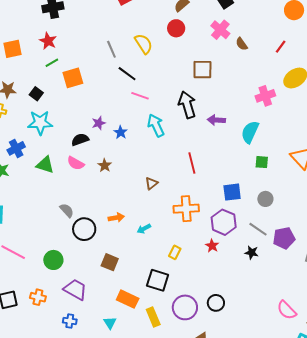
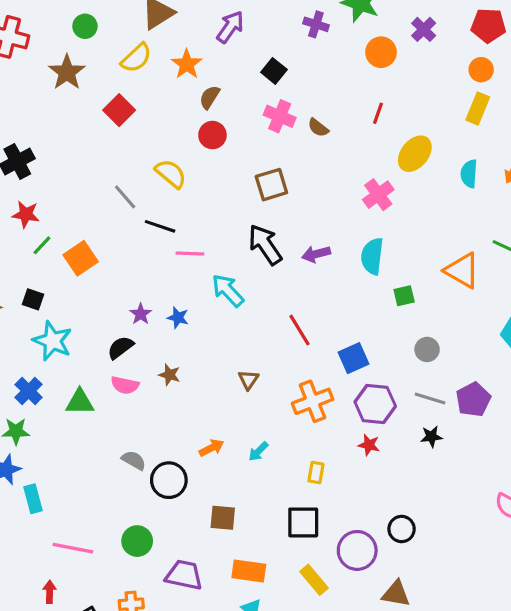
cyan star: (40, 123) -> (52, 341), turned -30
blue square: (232, 192) -> (353, 358), moved
orange rectangle: (128, 299) -> (249, 571), moved

